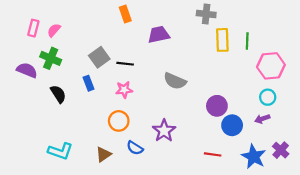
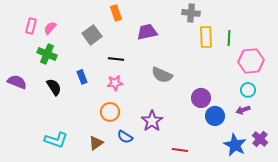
gray square: (99, 57) -> (92, 35), moved
purple semicircle: (27, 70) -> (17, 82), moved
red line: (213, 154) -> (180, 150), moved

